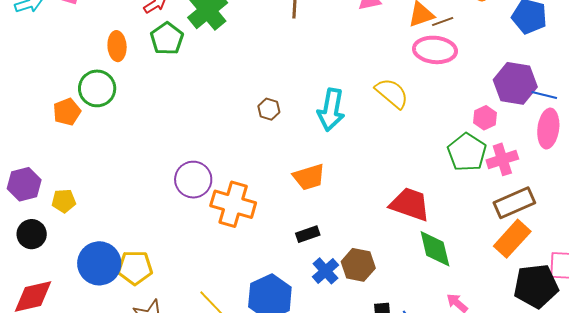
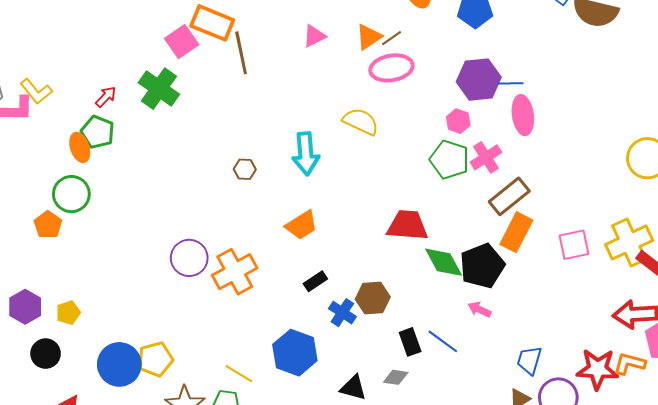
green pentagon: (167, 39) -> (98, 132), moved
orange cross: (233, 204) -> (235, 272), turned -30
black pentagon: (536, 286) -> (482, 266), moved

